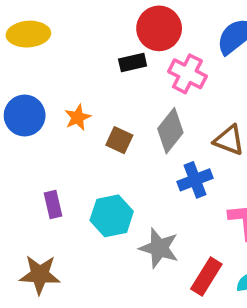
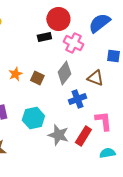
orange star: (78, 117) -> (15, 74), moved
red rectangle: (206, 276) -> (83, 136), moved

